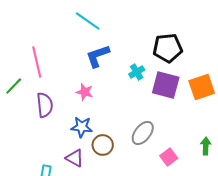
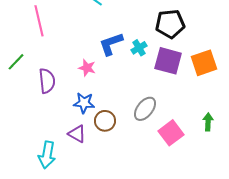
blue L-shape: (98, 56) -> (111, 44), moved
pink line: (37, 62) -> (39, 21), moved
pink square: (169, 157) -> (171, 133), size x1.4

